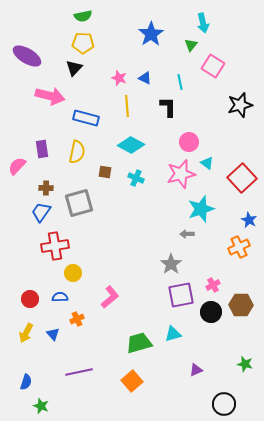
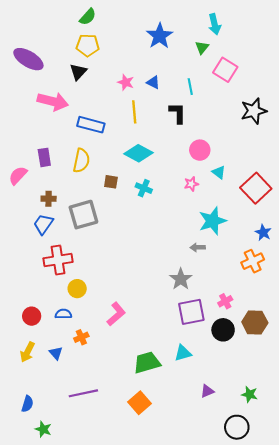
green semicircle: (83, 16) -> (88, 17), turned -36
pink star: (181, 174) -> (191, 184), size x0.5
green star: (245, 364) -> (249, 394), moved

